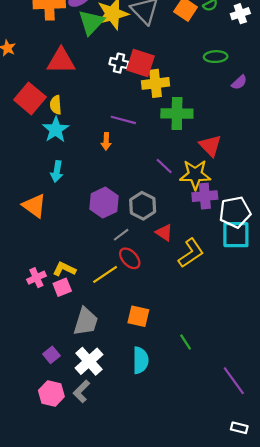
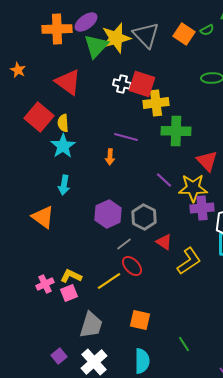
red triangle: (61, 61) -> (68, 82), turned 36

